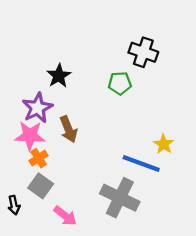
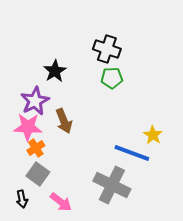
black cross: (143, 52) -> (107, 49), moved
black arrow: (14, 205) -> (22, 199), moved

